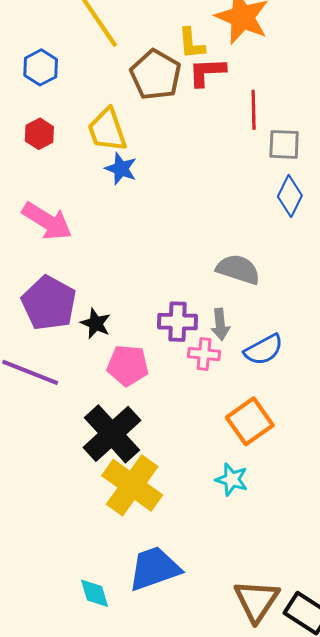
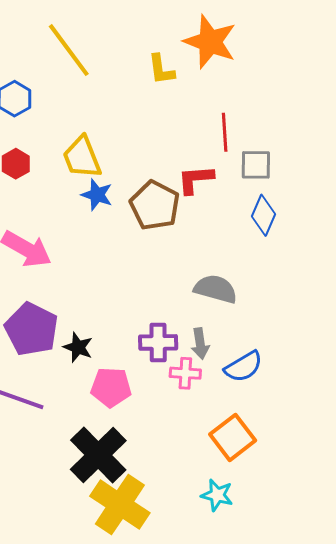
red L-shape: (207, 72) -> (195, 179), moved
brown pentagon: (156, 75) -> (155, 205), moved

